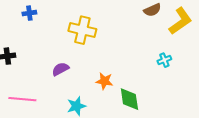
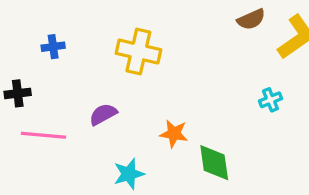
blue cross: (29, 13) -> (53, 47), moved
pink line: (22, 99) -> (43, 135), moved

